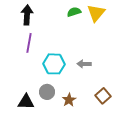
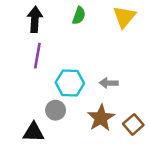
green semicircle: (74, 12) -> (79, 16), moved, turned 128
gray circle: (47, 92) -> (56, 110), moved
brown star: (69, 100) -> (101, 118), moved, size x1.5

